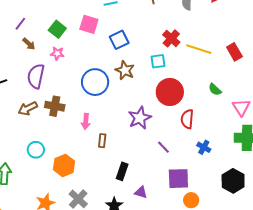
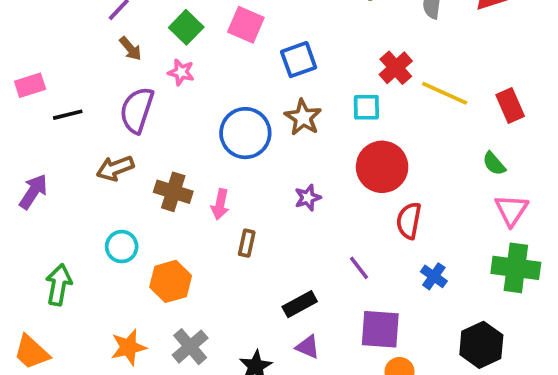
green semicircle: (215, 89) -> (494, 164), moved
brown cross: (55, 106) -> (173, 192), moved
purple star: (140, 118) -> (308, 198), moved, size x0.6
black rectangle: (122, 171) -> (300, 304), moved, turned 36

